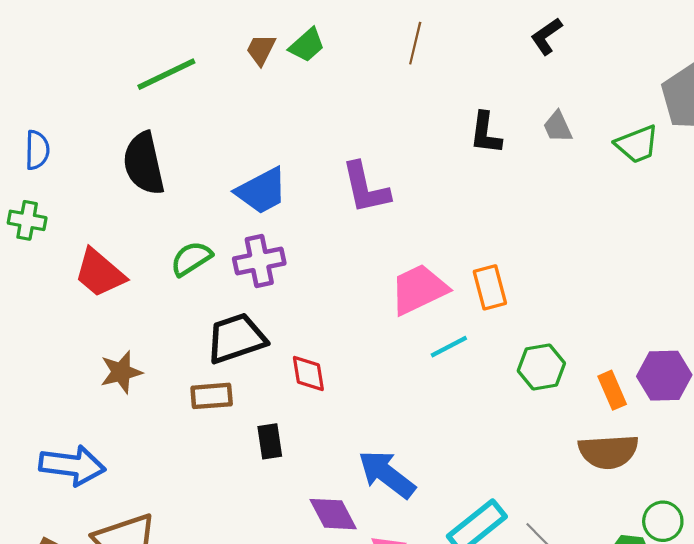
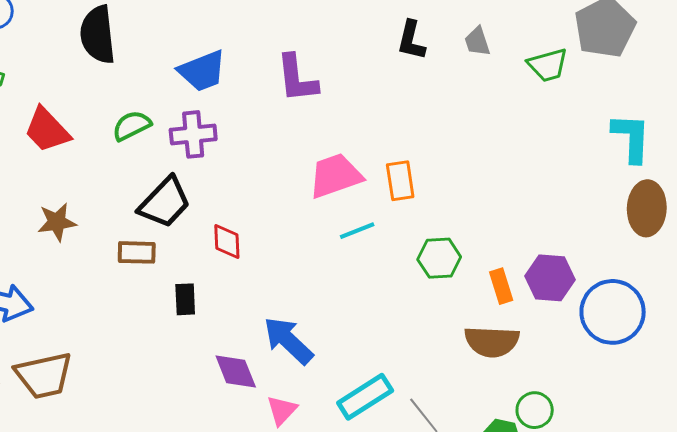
black trapezoid: (236, 338) -> (165, 202), turned 146

